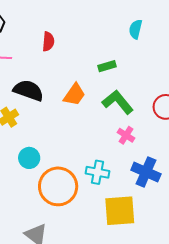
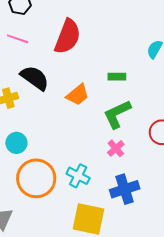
red semicircle: (48, 41) -> (68, 37), size x1.8
green L-shape: (118, 102) -> (117, 114), turned -92
blue cross: (146, 172) -> (125, 189), turned 32

